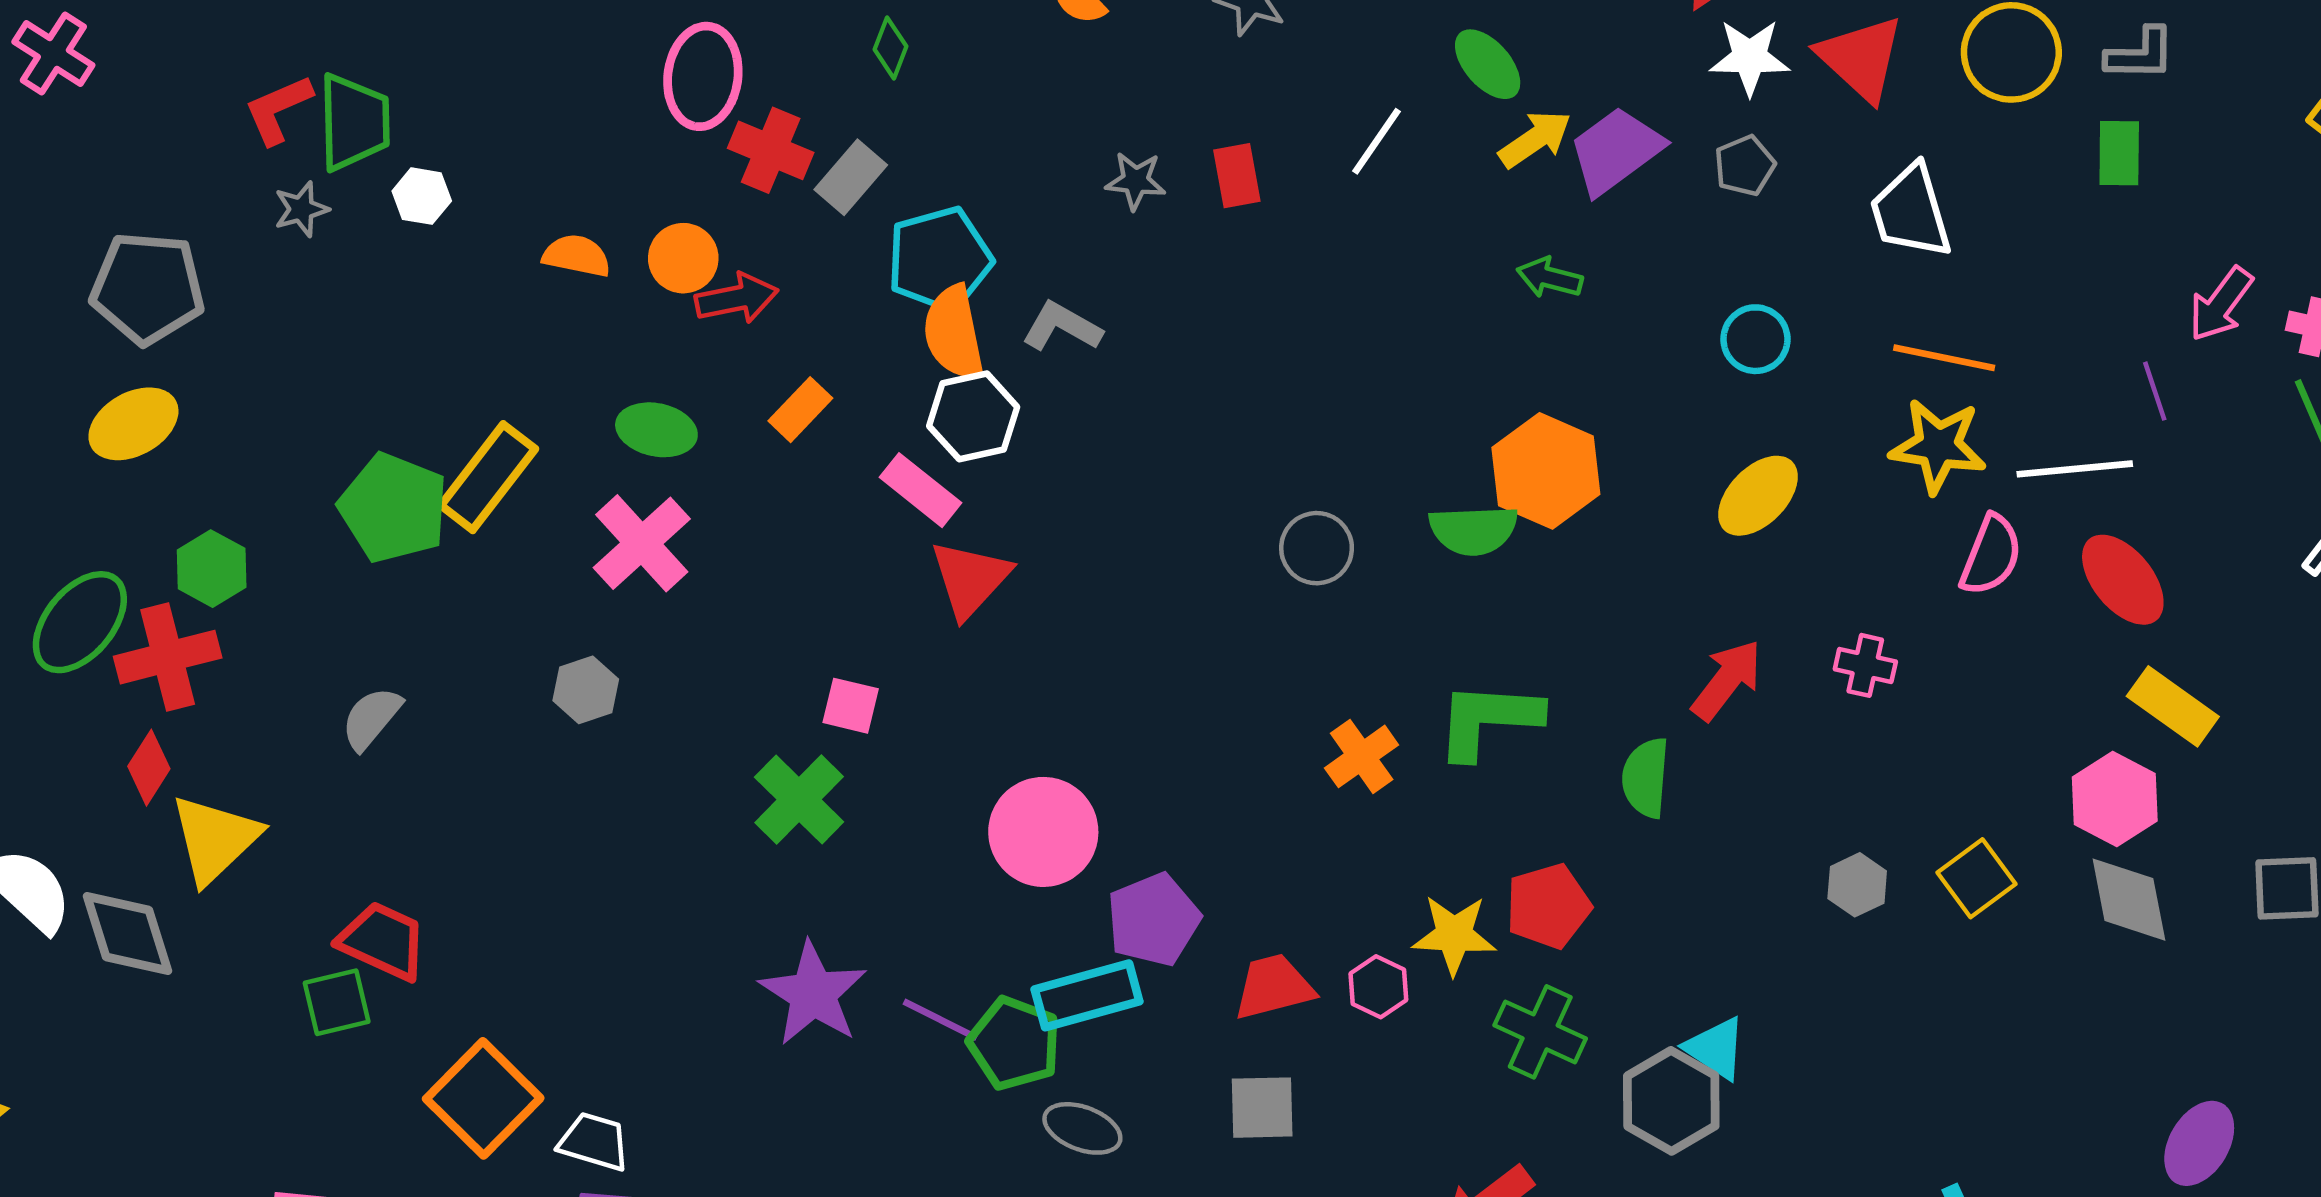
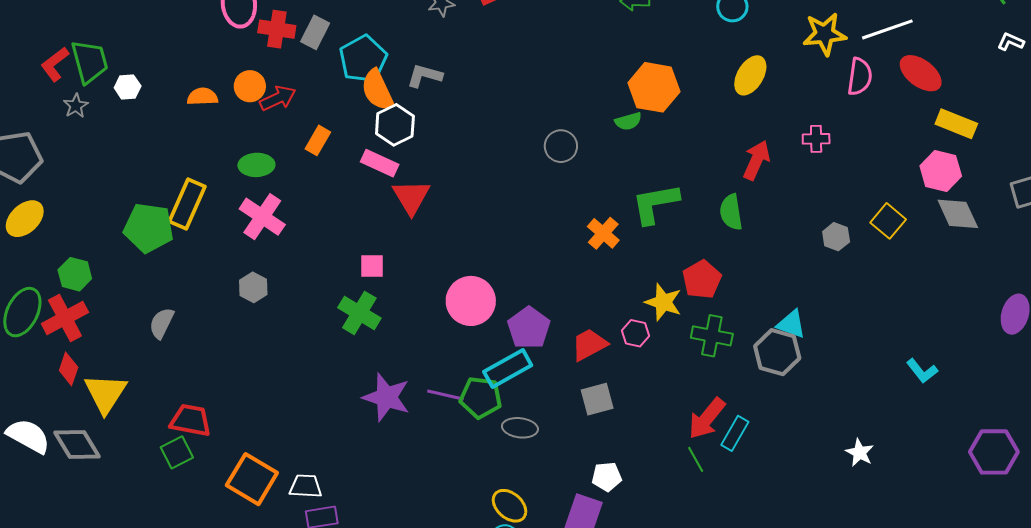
green semicircle: (1473, 530) -> (628, 121), size x0.7
yellow star: (1454, 935) -> (663, 302), turned 30

